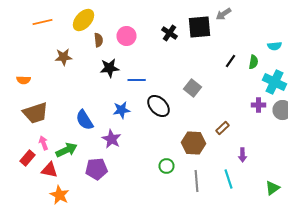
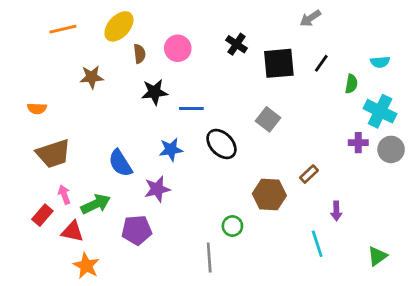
black square: (200, 27) -> (279, 63), moved
black line: (230, 61) -> (321, 63), moved
purple star: (112, 139) -> (157, 189), turned 30
gray line: (196, 181) -> (209, 257), moved

